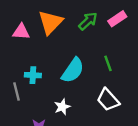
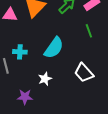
green line: (108, 63) -> (89, 31), moved

